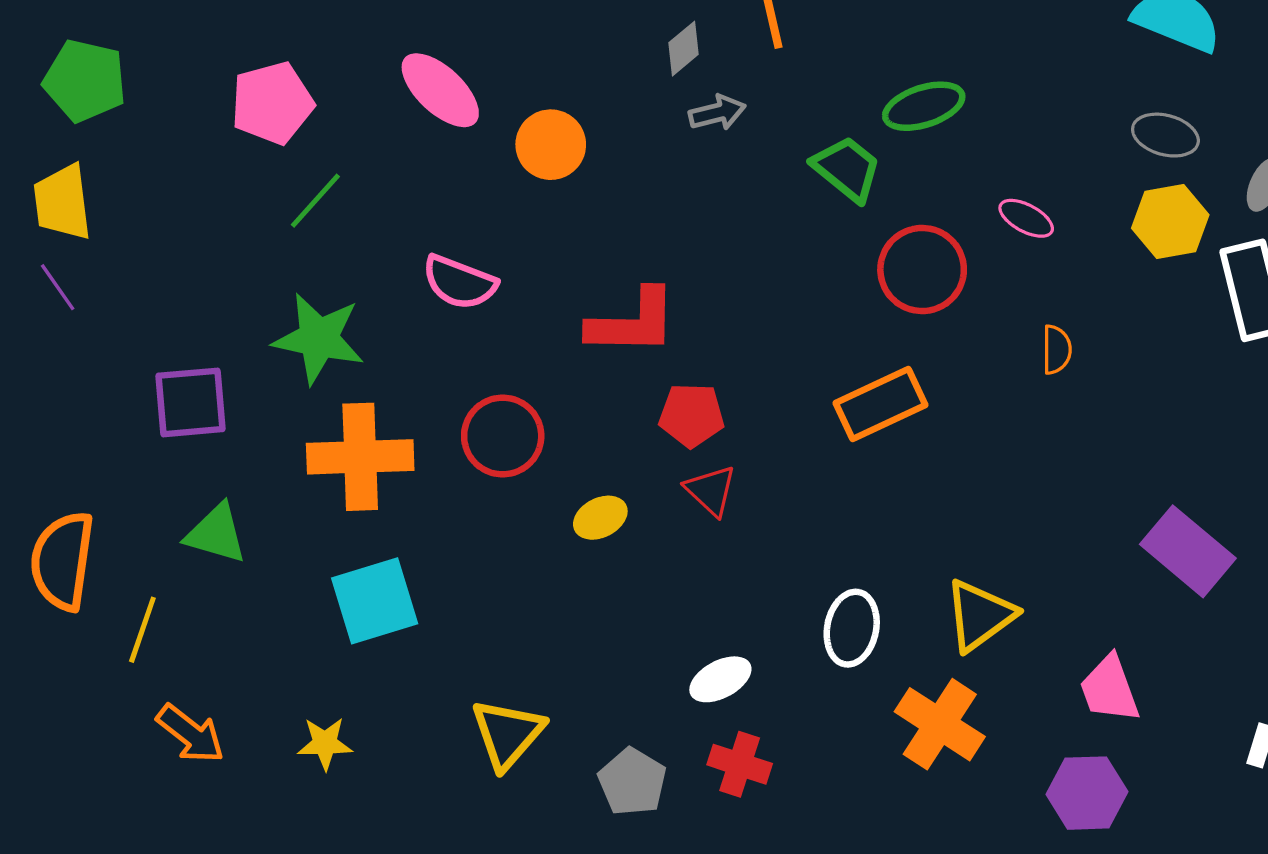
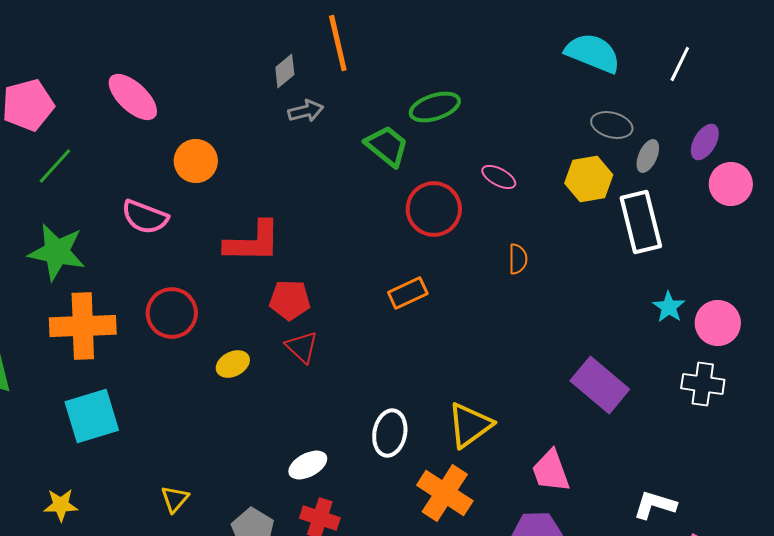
gray ellipse: (1165, 135) -> (612, 125), moved
orange circle: (551, 145) -> (196, 161), moved
orange rectangle: (880, 404) -> (408, 293), size x0.7
yellow triangle: (507, 734) -> (175, 499), size x0.6

